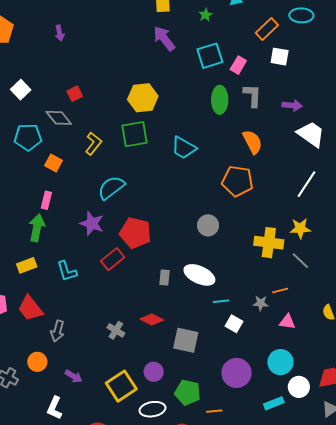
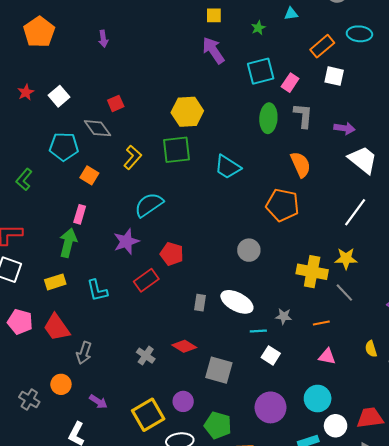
purple star: (92, 224) -> (126, 242), turned 30
red pentagon: (135, 233) -> (172, 254), size x0.7
gray star: (261, 303) -> (284, 316), moved

